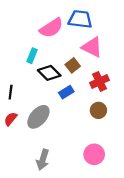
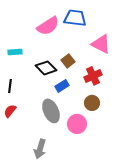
pink triangle: (92, 47) -> (101, 44), moved
cyan rectangle: (32, 56) -> (15, 52), moved, turned 64
gray ellipse: (38, 117) -> (51, 111), moved, turned -65
pink circle: (94, 154) -> (77, 124), moved

